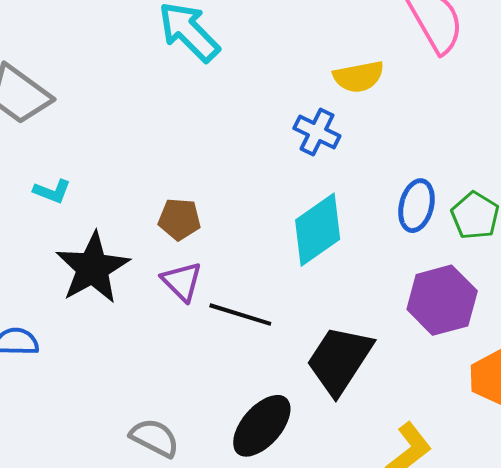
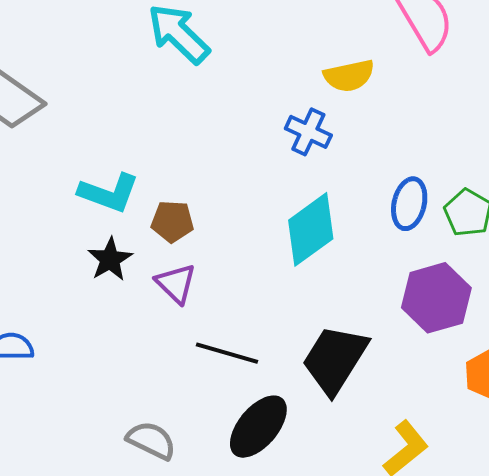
cyan L-shape: (52, 191) -> (109, 193), moved, size x1.6
black star: (93, 268) -> (110, 259), moved, size x0.6
black line: (240, 315) -> (227, 353), moved

